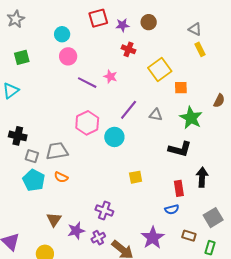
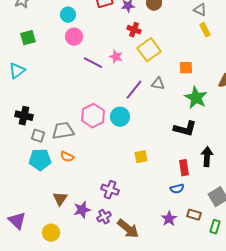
yellow square: (160, 69) -> (149, 50), moved
gray triangle: (156, 115) -> (158, 84), moved
pink hexagon: (87, 123) -> (93, 116), moved
cyan pentagon: (34, 180) -> (40, 160), turned -30
purple star: (153, 238) -> (169, 219), moved, size x0.7

